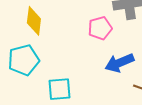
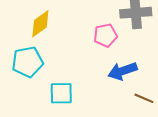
yellow diamond: (34, 21) -> (40, 24), turned 44

